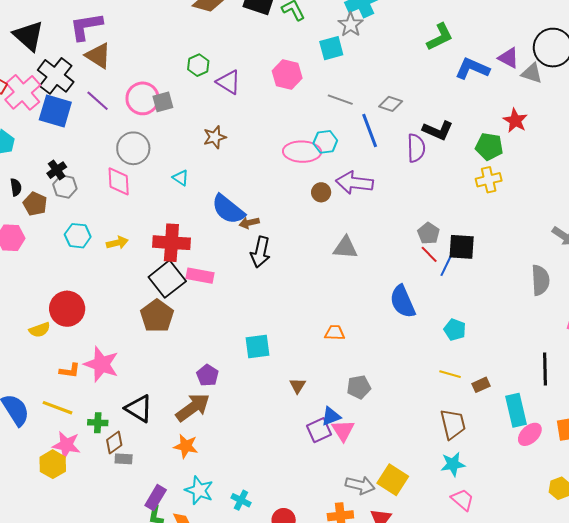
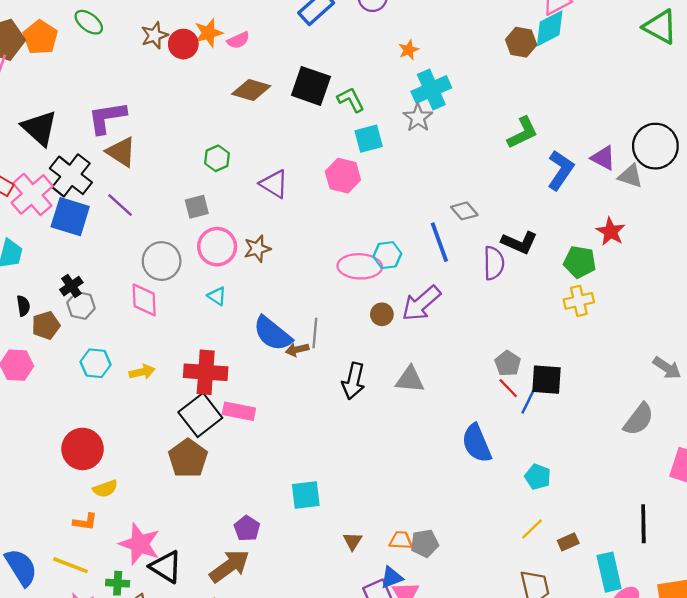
cyan square: (331, 48) -> (369, 139), moved
green hexagon: (198, 65) -> (217, 158), moved
blue L-shape: (472, 69) -> (560, 170), turned 100
pink circle: (143, 98) -> (217, 247), moved
gray line: (340, 100) -> (315, 333), moved, turned 75
gray diamond: (391, 104) -> (464, 211), turned 30
purple arrow: (354, 183) -> (421, 303), turned -48
brown pentagon: (35, 204) -> (46, 325), turned 30
black arrow: (260, 252) -> (353, 381), moved
gray semicircle: (540, 280) -> (639, 419), turned 40
yellow semicircle: (40, 330) -> (105, 489), moved
orange trapezoid: (335, 333) -> (401, 540), moved
pink star: (101, 364) -> (140, 544), moved
yellow line: (450, 374) -> (532, 529), turned -60

